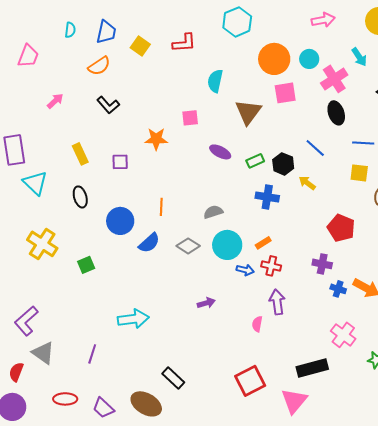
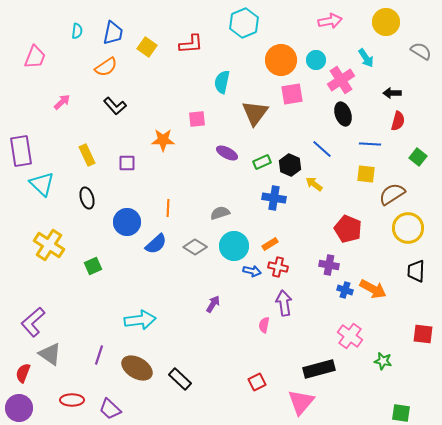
purple arrow: (206, 303) -> (213, 304), turned -42
red square: (250, 381) -> (257, 382), size x0.6
brown ellipse: (146, 404) -> (137, 368), moved

